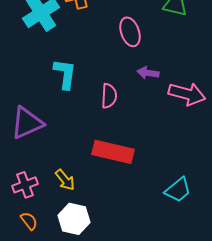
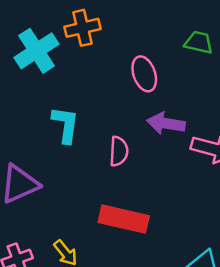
purple arrow: (148, 73) -> (166, 123), size x1.4

